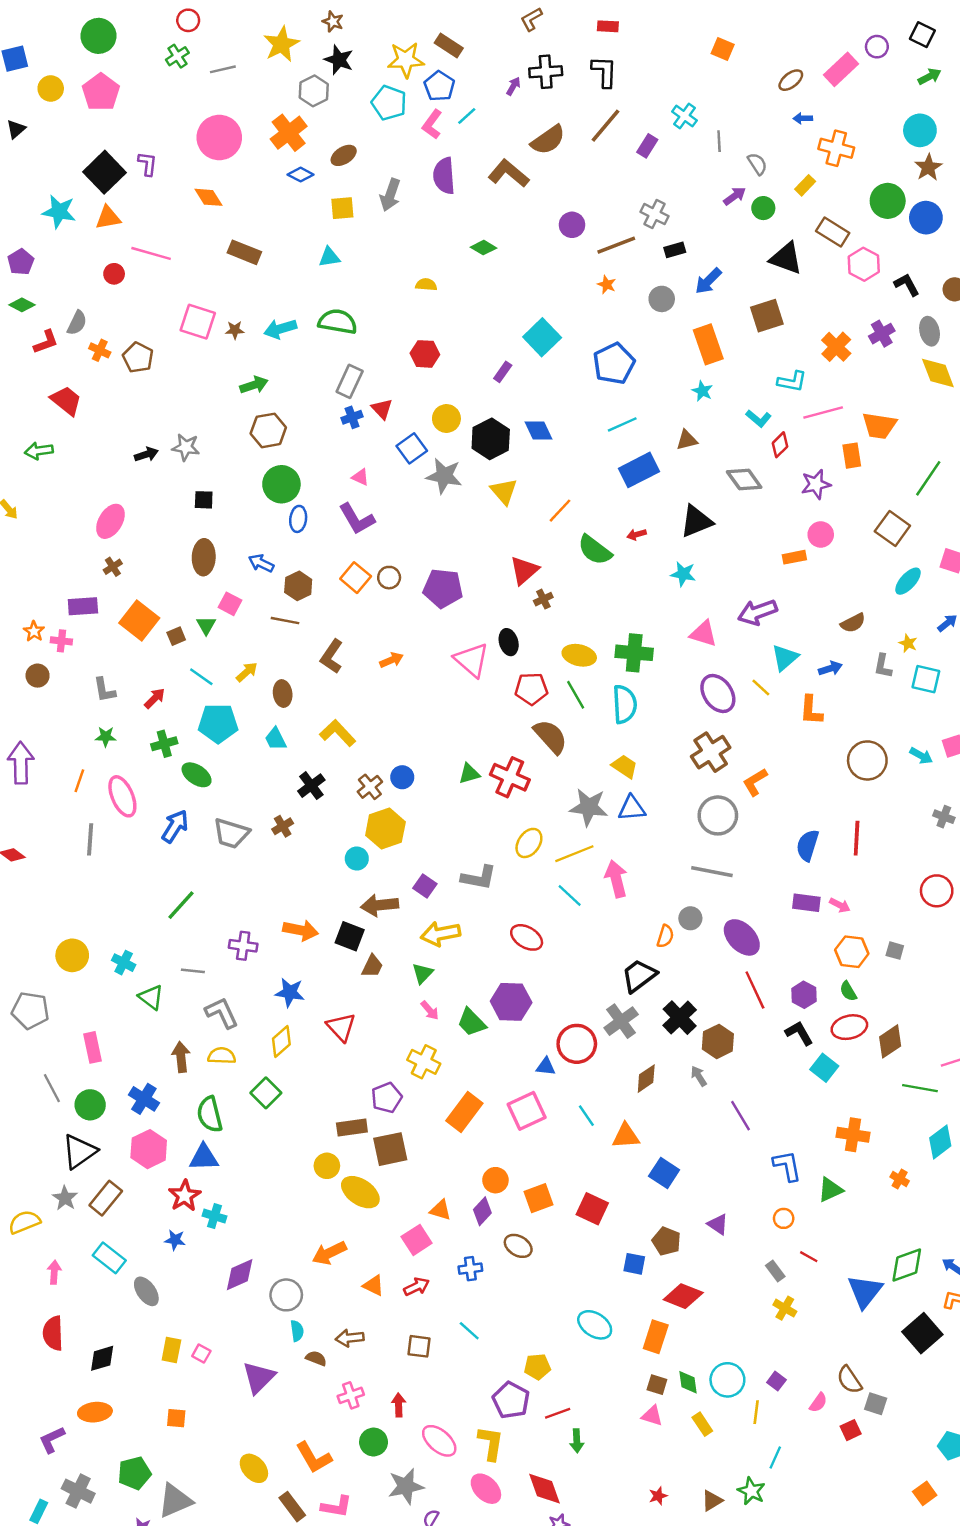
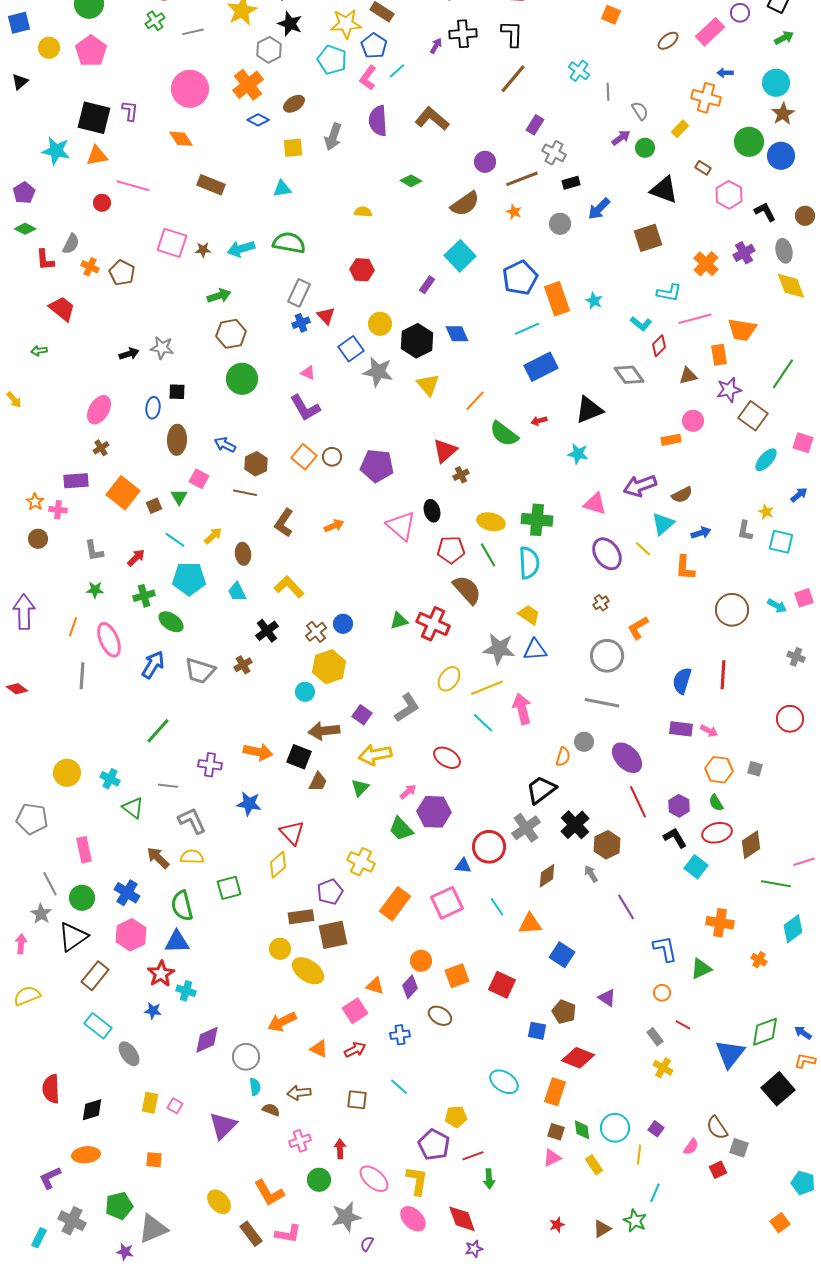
blue arrow: (803, 118) -> (725, 73), moved
brown semicircle: (548, 140) -> (465, 204), moved
purple rectangle: (647, 146) -> (535, 125), moved
black square: (104, 172) -> (94, 118), turned -32
brown rectangle: (833, 232) -> (703, 168), size x0.6
red L-shape: (46, 342) -> (45, 260), turned 105
orange rectangle: (708, 344) -> (557, 299), moved
brown triangle: (687, 440) -> (688, 376), moved
green arrow: (39, 451) -> (39, 351), size x0.7
purple star: (816, 484) -> (729, 390), moved
blue ellipse: (298, 519) -> (153, 408), moved
brown semicircle: (853, 623) -> (682, 495), moved
brown cross: (711, 752) -> (601, 603), size x0.5
gray L-shape: (479, 878) -> (407, 708), turned -44
pink arrow: (430, 1010) -> (408, 792), moved, turned -90
yellow diamond: (281, 1041) -> (278, 865), moved
brown arrow: (181, 1057) -> (158, 858), turned -40
green square: (266, 1093) -> (229, 888), turned 30
gray star: (65, 1198) -> (41, 914), moved
pink arrow: (54, 1272) -> (21, 944), moved
pink triangle: (652, 1416) -> (552, 1158), turned -42

